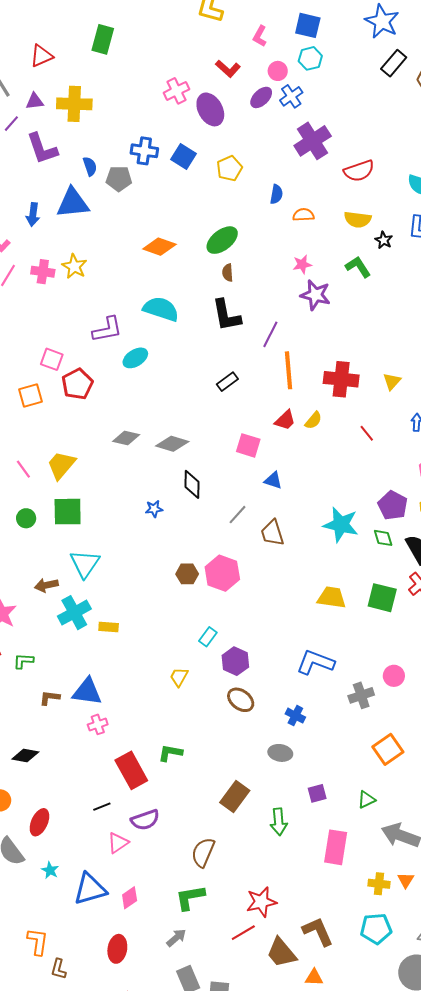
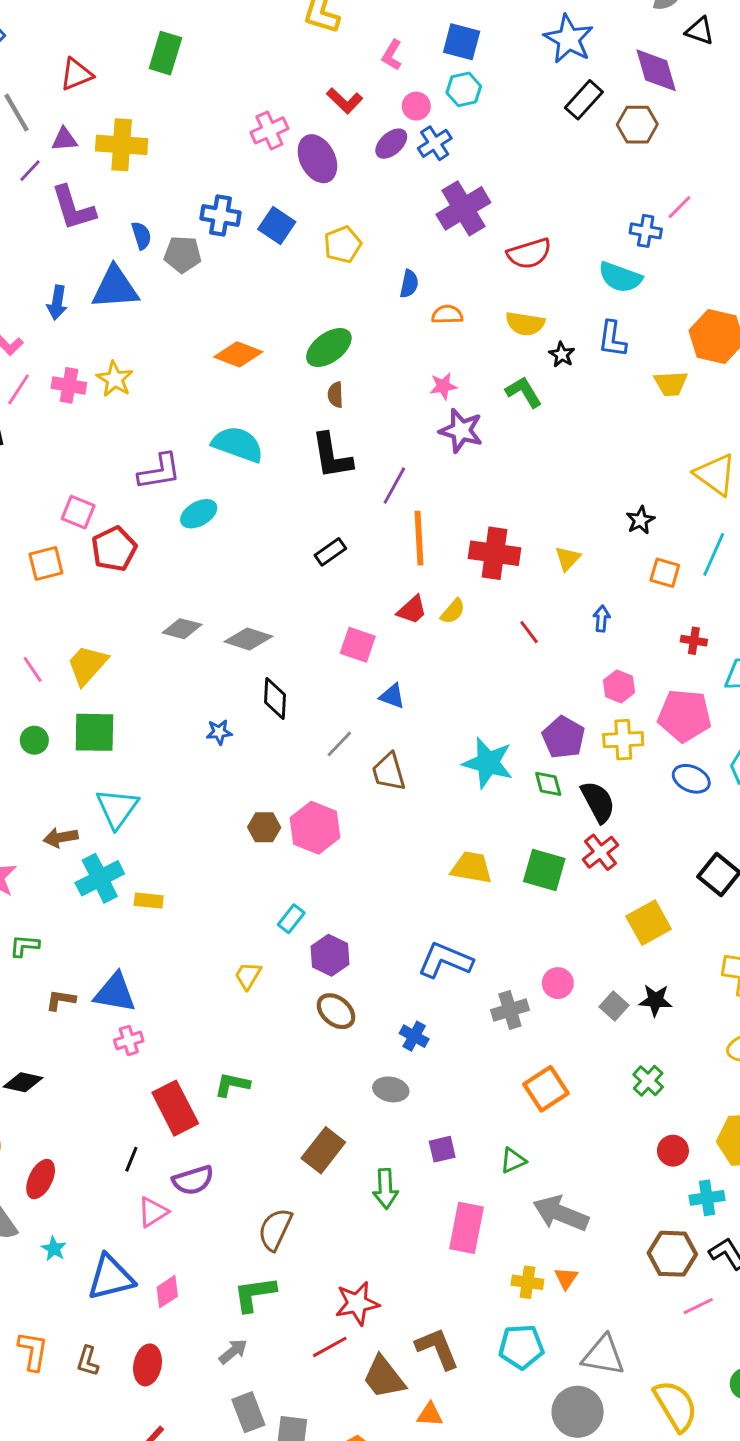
black line: (102, 807) -> (131, 1159), turned -48
brown L-shape: (59, 969) -> (88, 1361), moved

